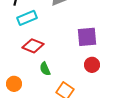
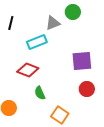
cyan rectangle: (27, 18) -> (37, 42), moved

